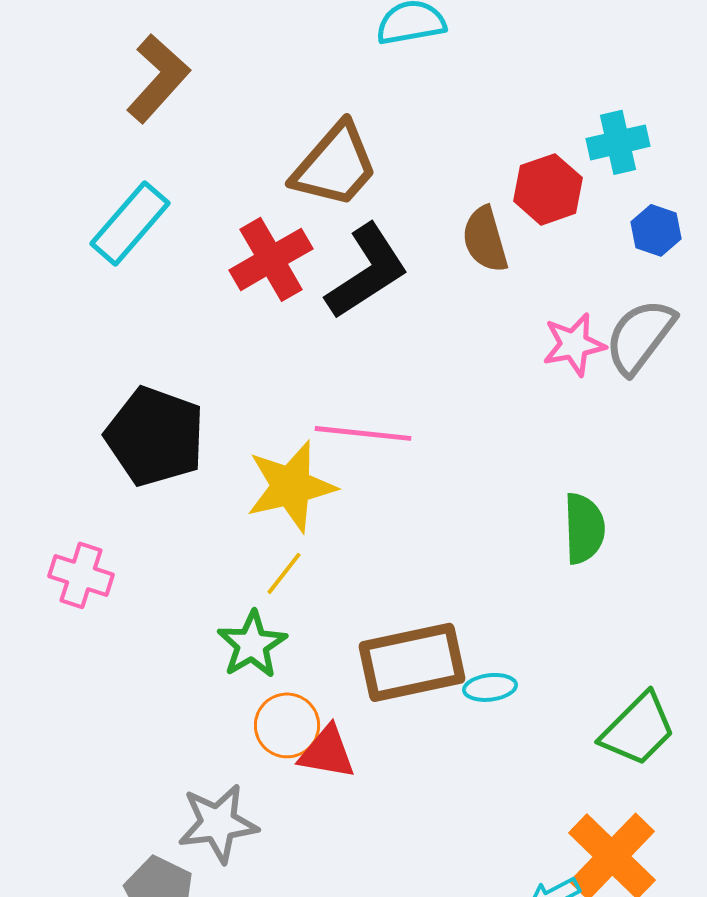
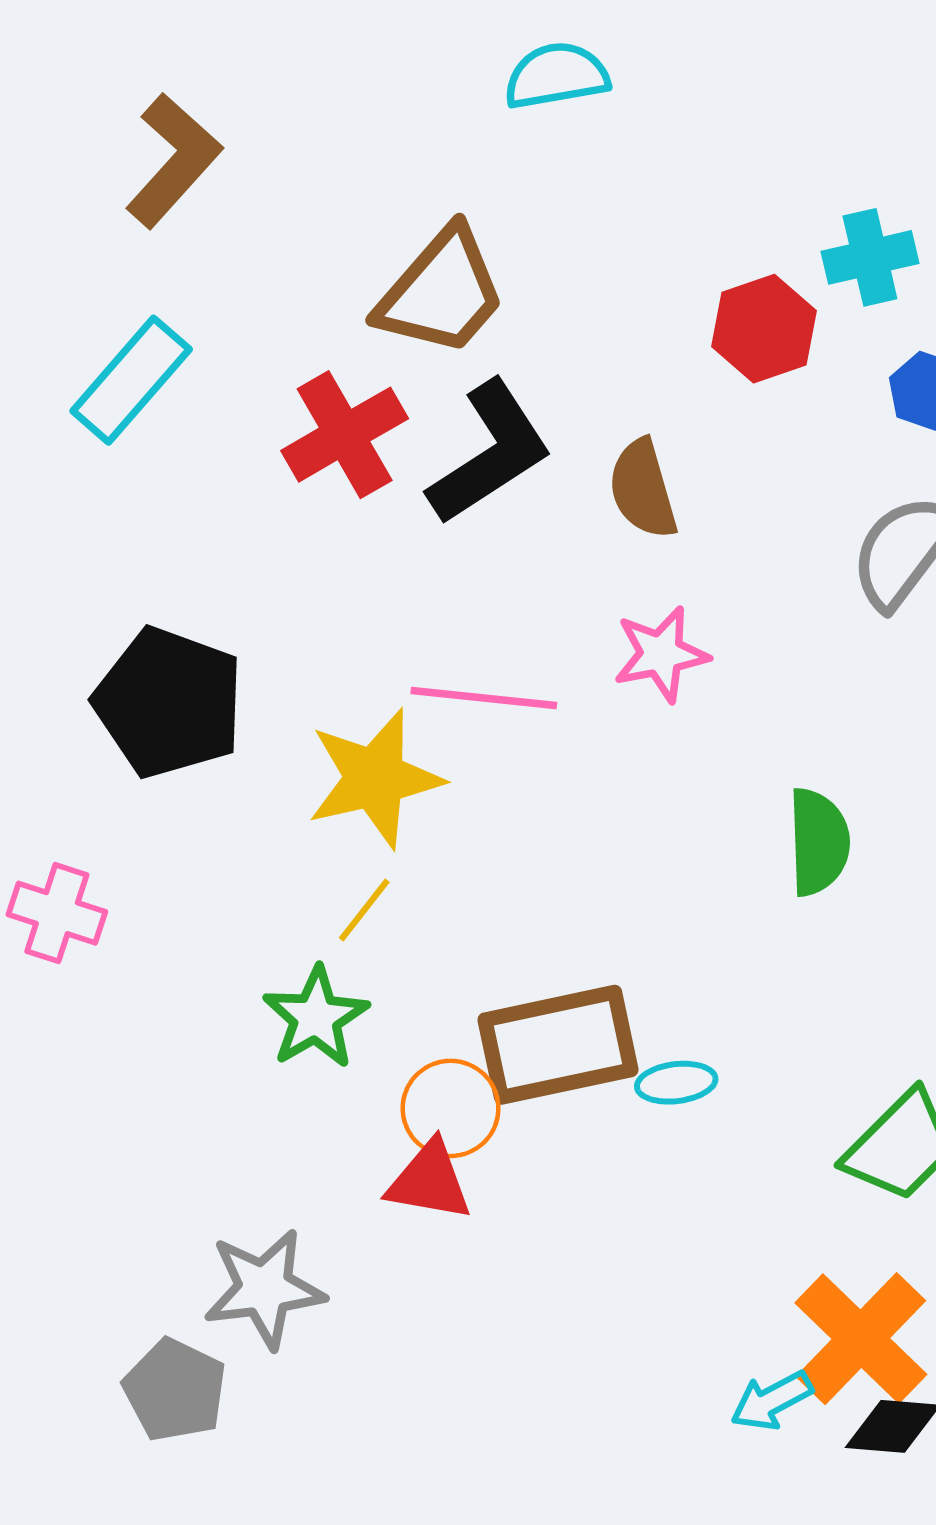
brown semicircle: (485, 239) -> (643, 489), moved
pink star: (574, 344) -> (661, 654), moved
orange circle: (287, 725) -> (451, 1108), moved

